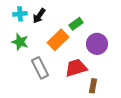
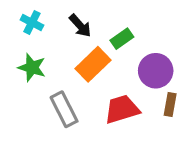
cyan cross: (20, 14) -> (32, 23), turned 32
black arrow: (39, 16) -> (80, 26), moved, turned -77
brown rectangle: (93, 86) -> (170, 104), moved

